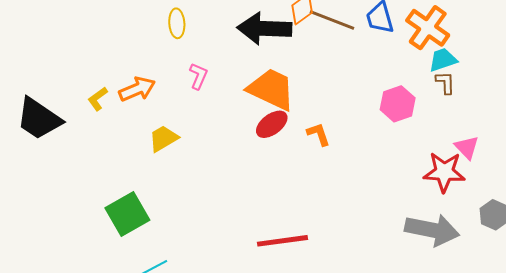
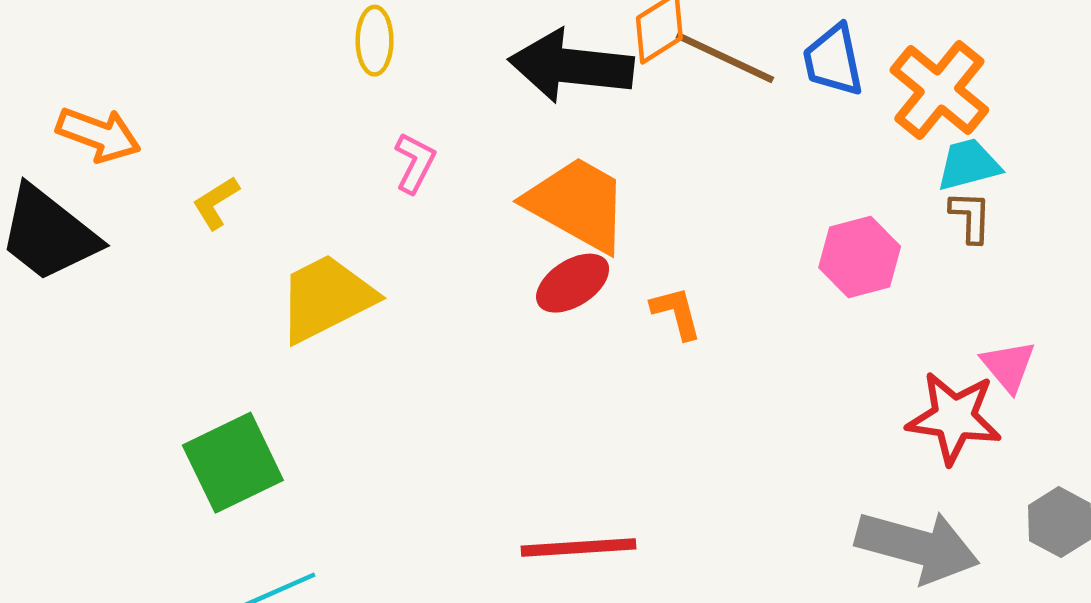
orange arrow: (137, 89) -> (99, 135), moved, turned 39
yellow L-shape: (98, 99) -> (216, 203), moved
yellow trapezoid: (163, 138) -> (326, 298), size x1.5

